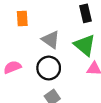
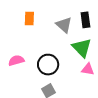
gray triangle: (51, 40) -> (64, 25), moved

